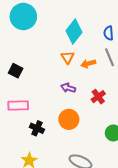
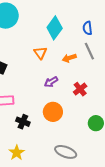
orange triangle: (68, 57) -> (40, 53), moved
purple arrow: (68, 88) -> (51, 82), turned -48

